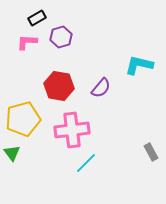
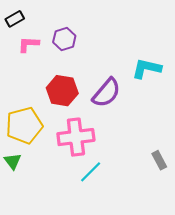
black rectangle: (37, 18) -> (15, 19), moved
purple semicircle: (101, 88) -> (106, 93), size x1.4

